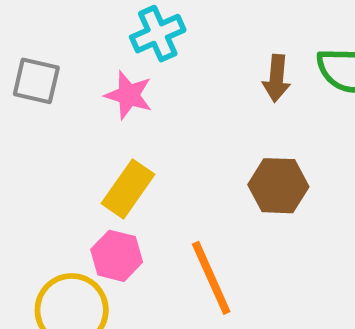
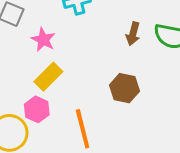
pink star: (129, 95) -> (43, 40), moved

